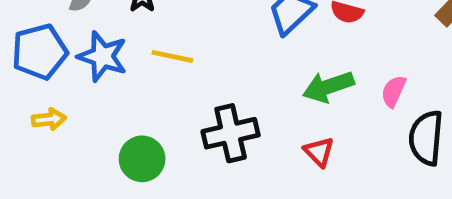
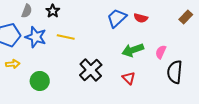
black cross: (231, 133) -> (91, 70), turned -30
green circle: (142, 159) -> (40, 81), moved

